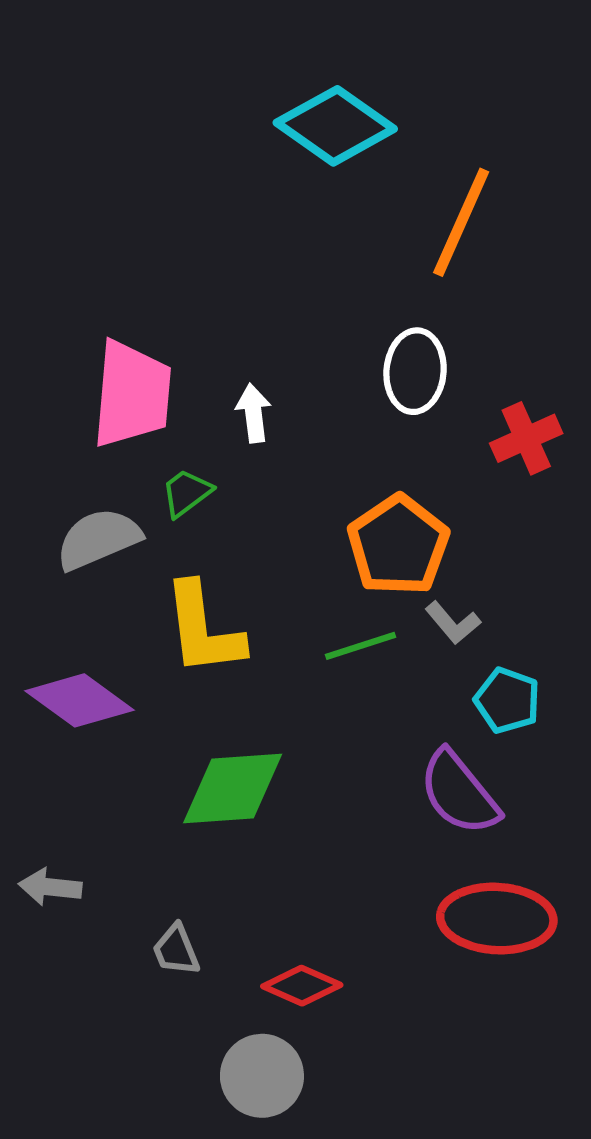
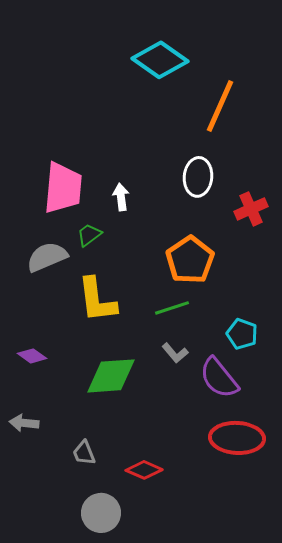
gray L-shape: (453, 623) -> (175, 353), moved
purple diamond: (79, 700) -> (32, 356), moved, size x0.6
gray circle: (262, 1076) -> (101, 513), moved

